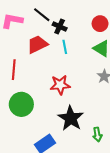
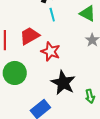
red trapezoid: (37, 44) -> (30, 36), moved
red star: (60, 85) -> (51, 51), turned 30

